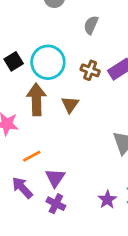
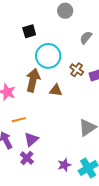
black square: (14, 61) -> (29, 31), moved
brown triangle: (70, 105) -> (56, 90), turned 48

